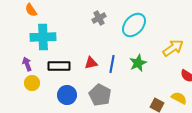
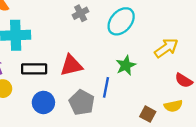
red triangle: (91, 63) -> (71, 65), size x1.5
blue line: (112, 64) -> (106, 87), moved
yellow semicircle: (179, 98) -> (173, 106), turned 140

